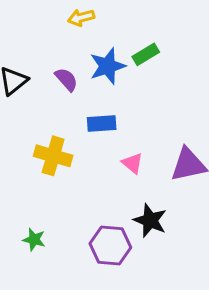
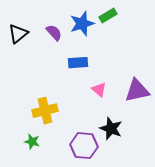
yellow cross: (53, 156) -> (45, 111), moved, turned -30

